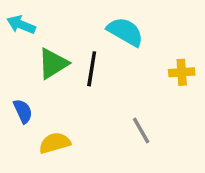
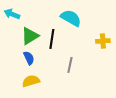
blue semicircle: (23, 111) -> (29, 58), moved
gray line: (141, 131) -> (70, 65), moved, turned 42

